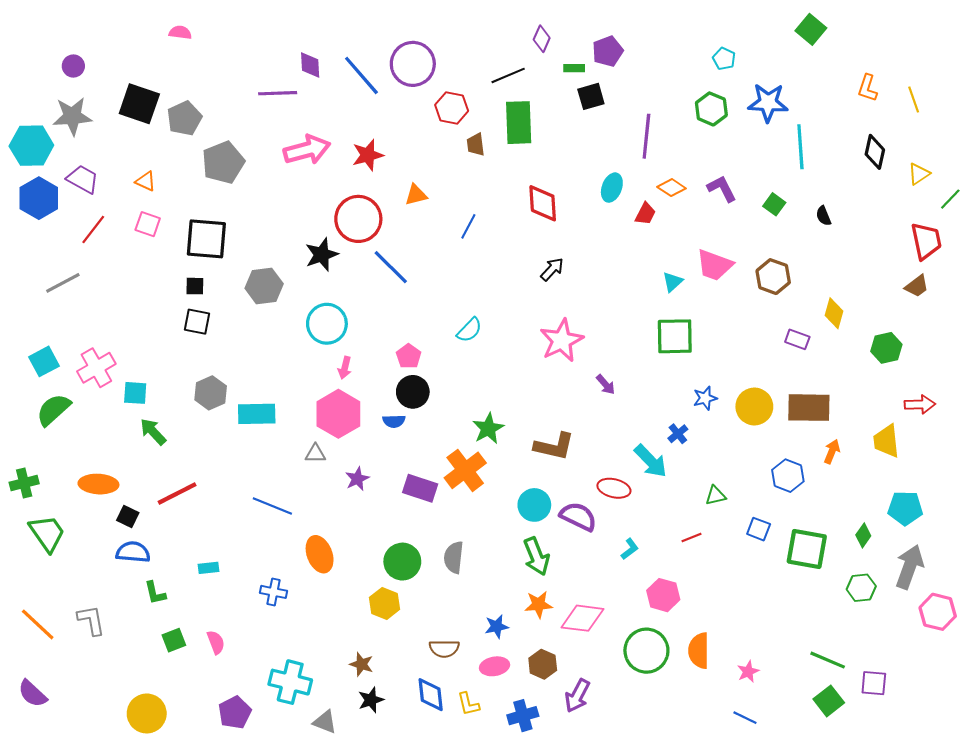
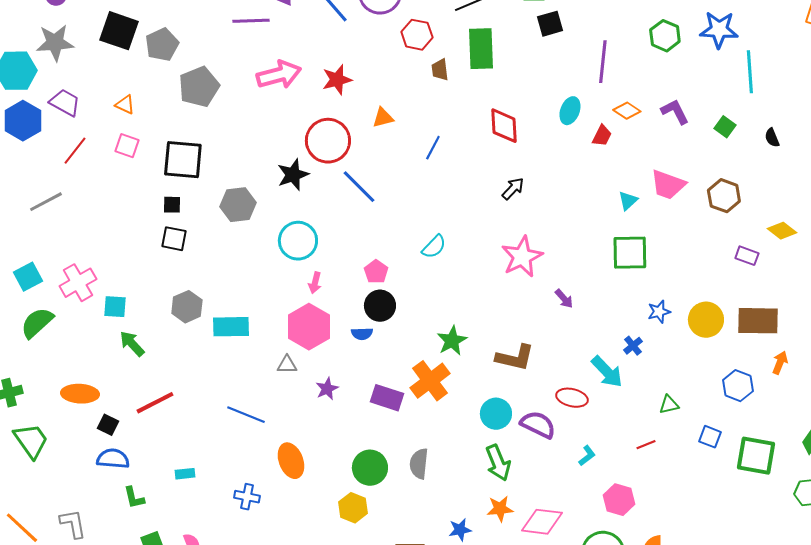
yellow diamond: (834, 313) -> (782, 231), turned -68

